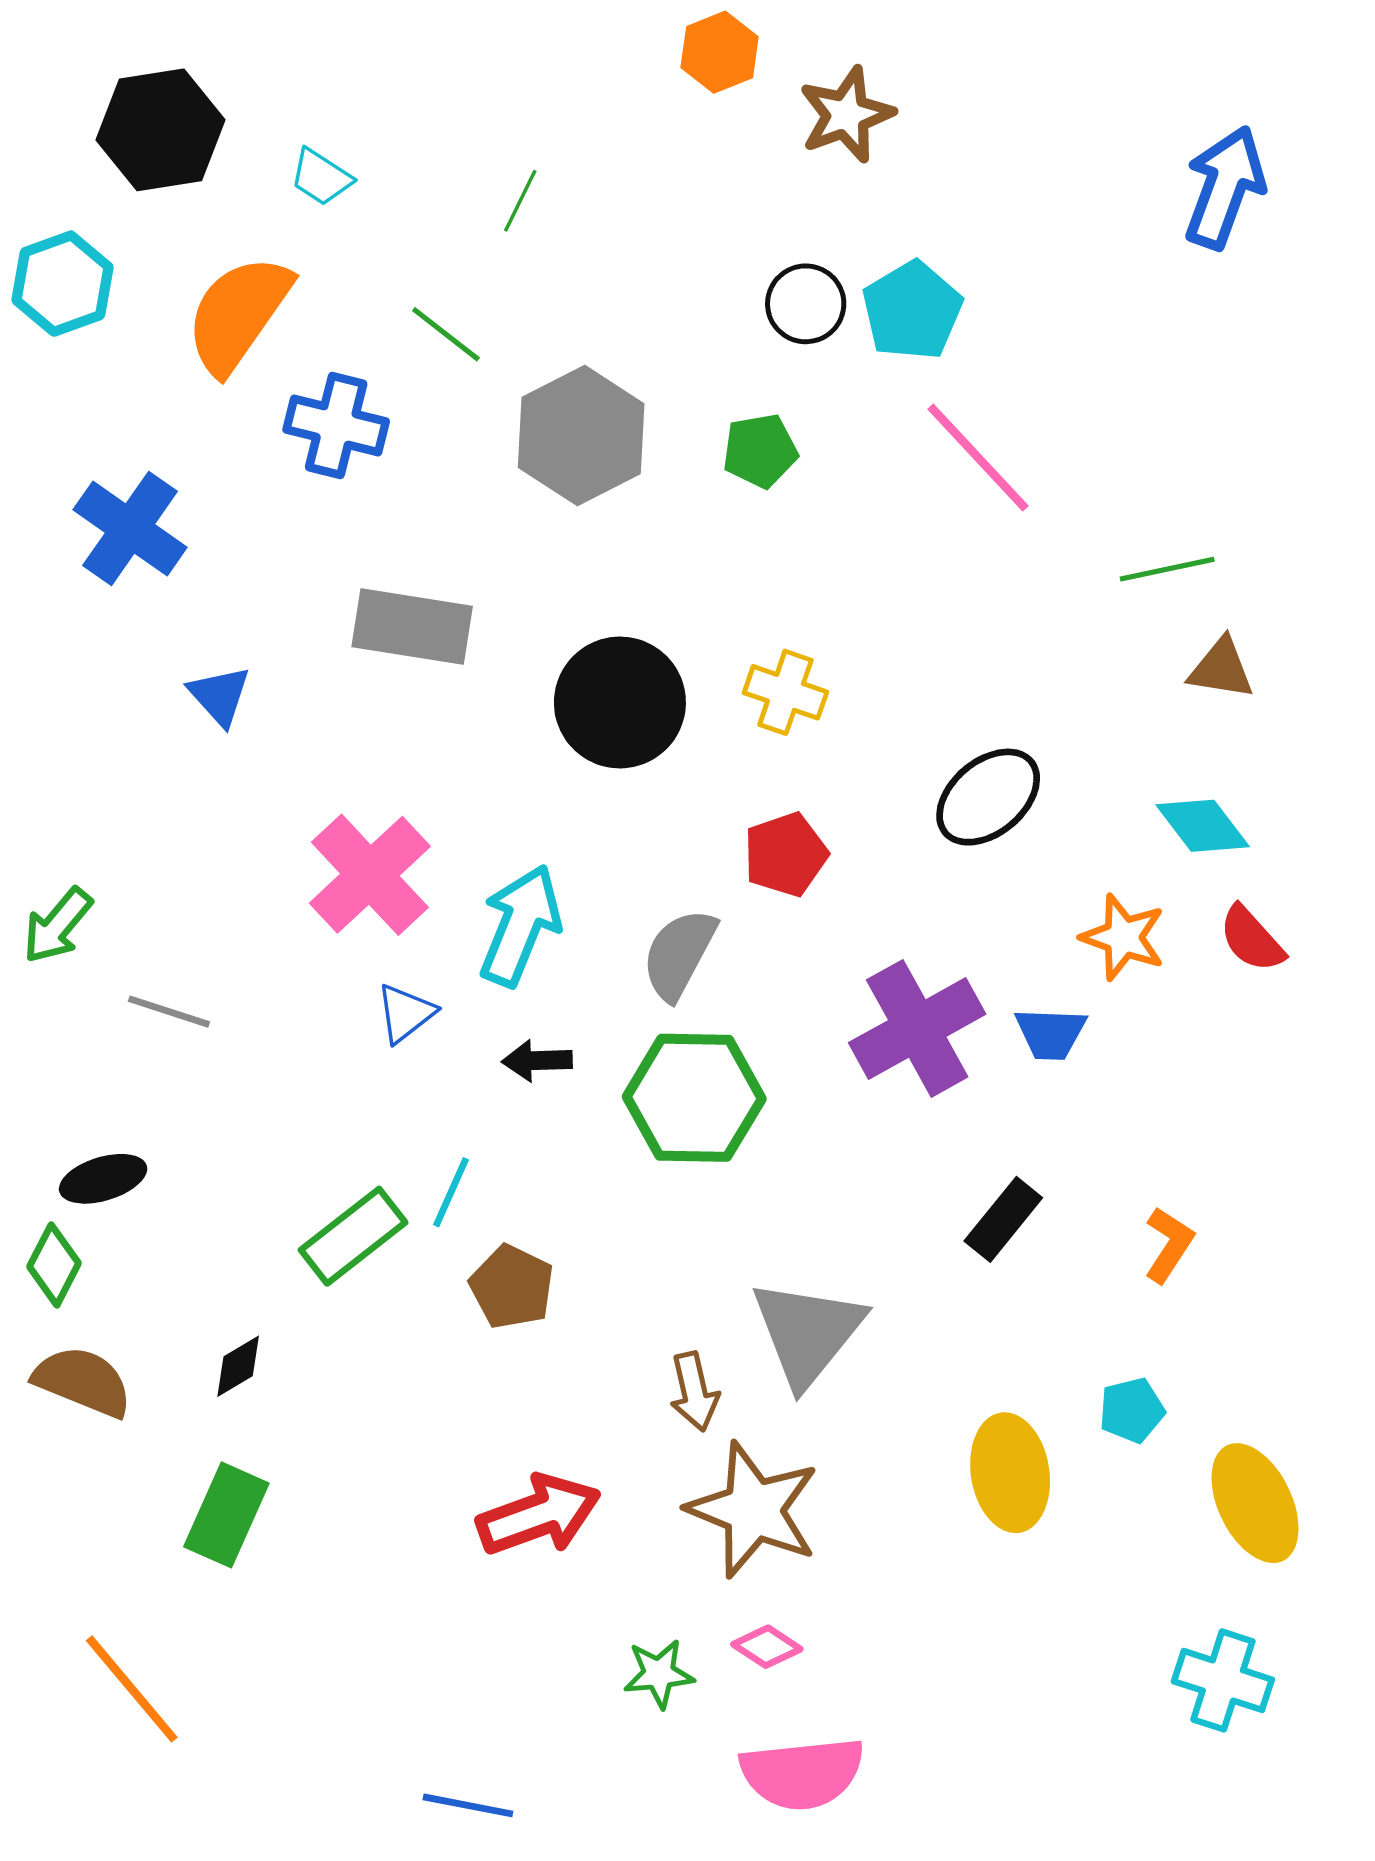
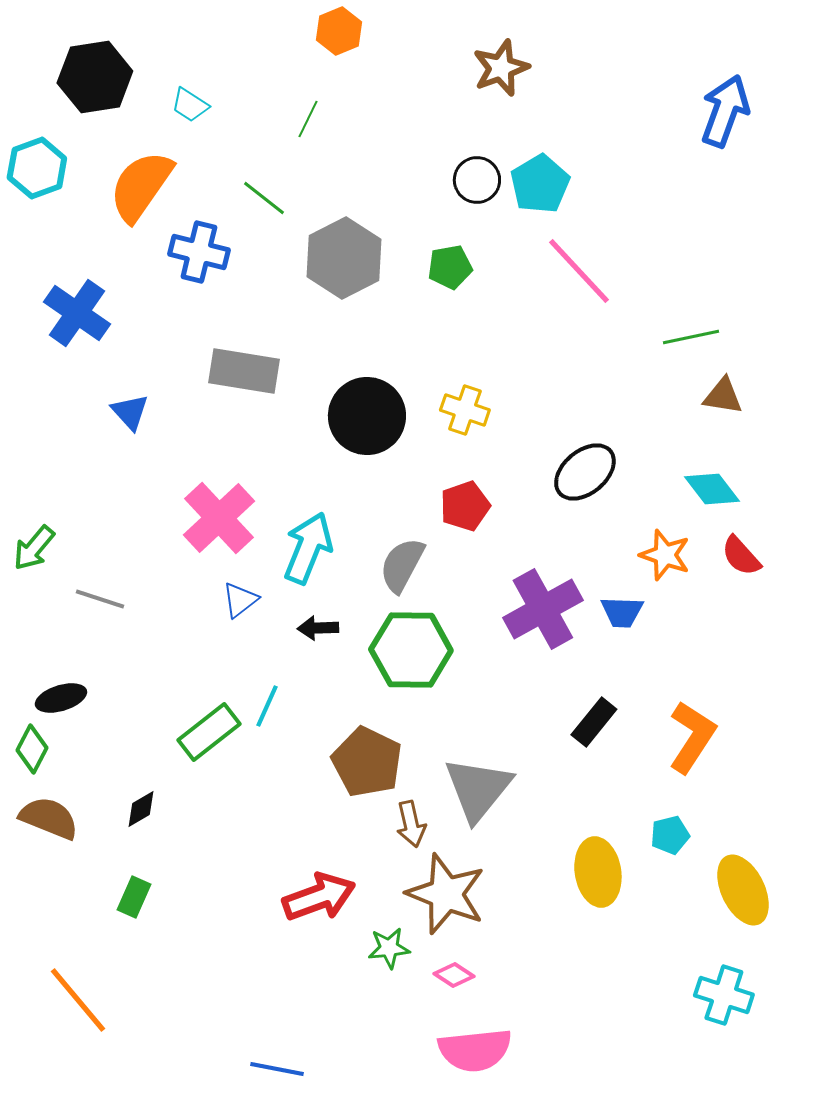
orange hexagon: (720, 52) -> (339, 31), moved
orange L-shape: (1169, 1245) -> (692, 737), size x1.6
brown pentagon: (512, 1287) -> (367, 762), moved, size x1.4
green rectangle: (226, 1515) -> (134, 897), size x0.7
green star: (659, 1674) -> (389, 948), moved

